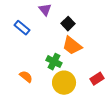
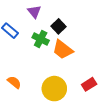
green cross: (54, 62) -> (41, 39), moved

